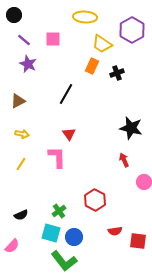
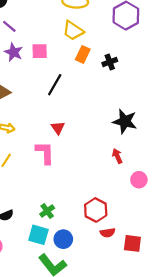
pink square: (53, 39) -> (40, 51), moved
yellow trapezoid: (102, 44) -> (73, 31), moved
red hexagon: (95, 200) -> (96, 210), moved

